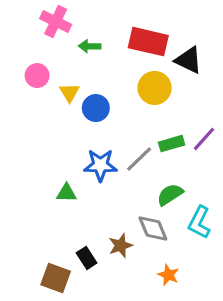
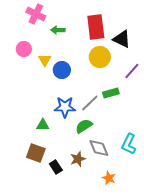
red rectangle: (148, 42) -> (96, 27), turned 70
purple line: (204, 139) -> (132, 71), moved
green semicircle: (170, 195) -> (84, 126), moved
brown square: (56, 278) -> (36, 153), moved

